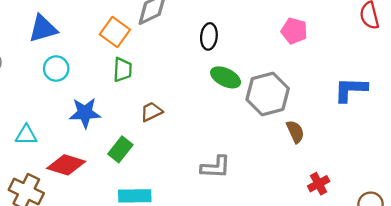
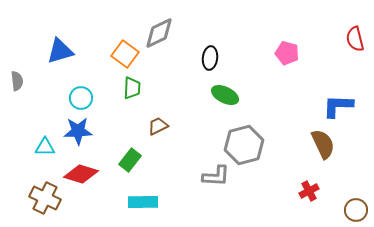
cyan circle: (56, 69) -> (81, 98), moved
gray hexagon: (268, 94) -> (244, 145), moved
blue star: (85, 113) -> (78, 131), moved
brown semicircle: (295, 132) -> (323, 144), moved, size x1.4

